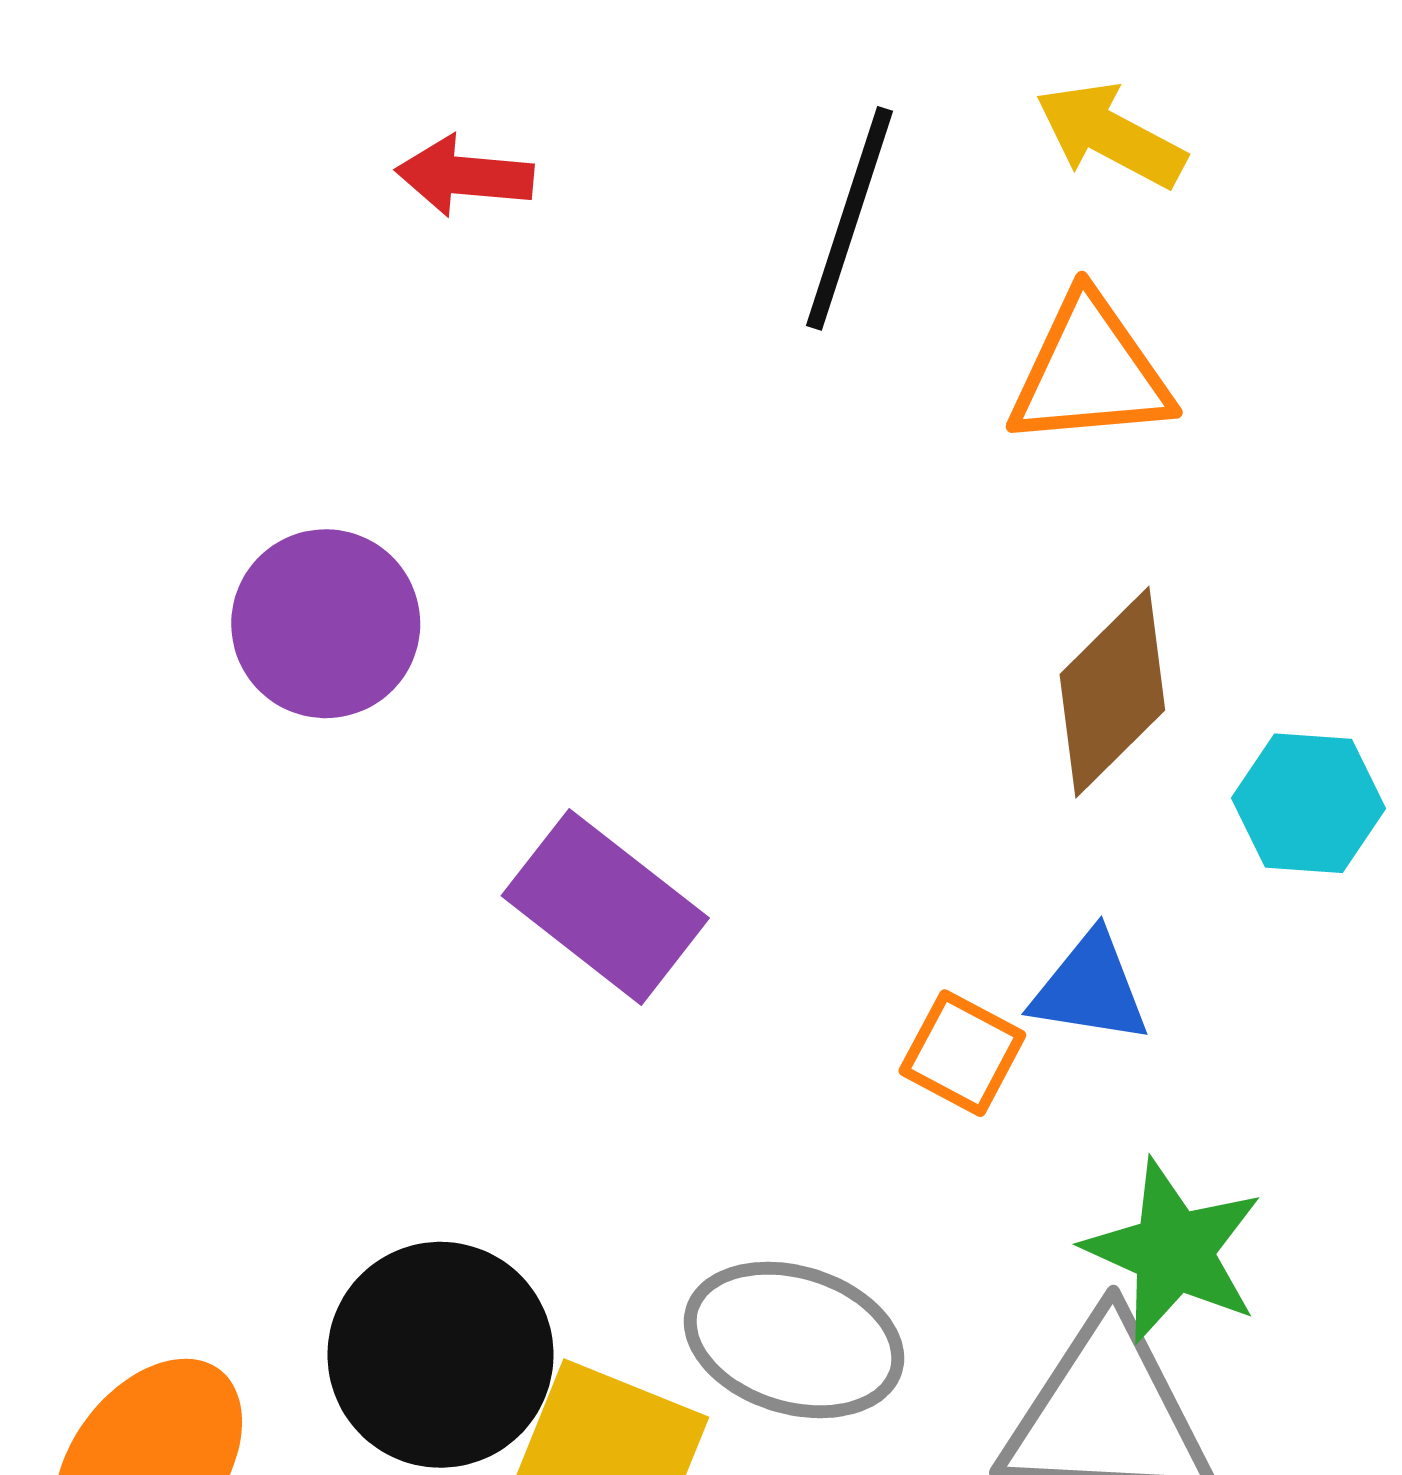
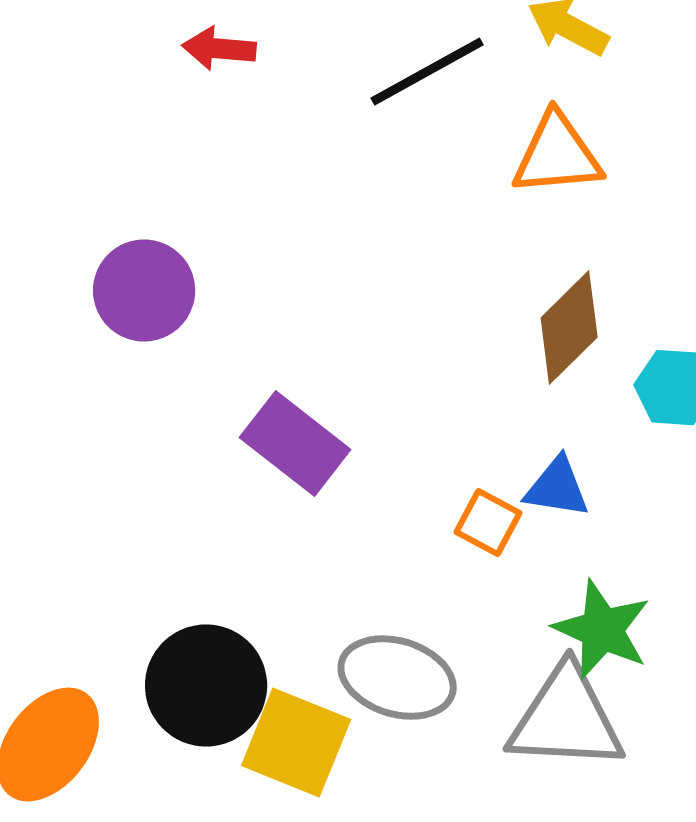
black line: (850, 218) -> (427, 72), turned 43

